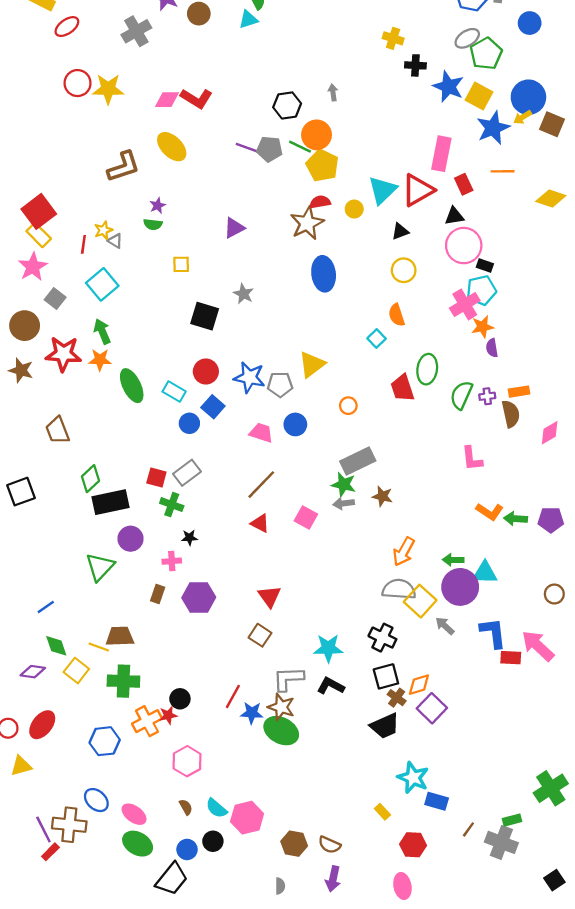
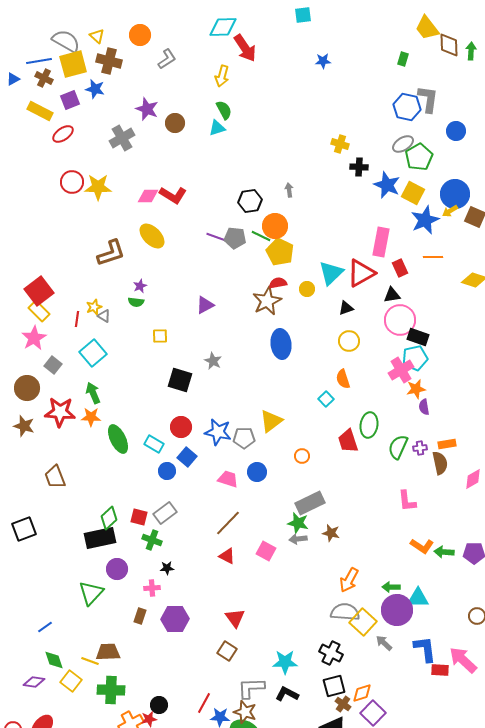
black rectangle: (485, 266) -> (418, 337), size x1.5
green diamond: (90, 479) -> (109, 518), moved

